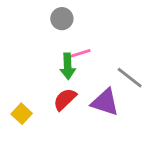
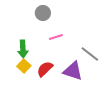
green arrow: (68, 66) -> (23, 49), moved
yellow square: (22, 114) -> (24, 66), moved

